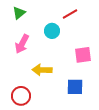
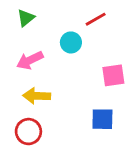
pink arrow: (22, 44) -> (30, 60), turned 36
yellow arrow: (42, 70) -> (37, 96), moved

